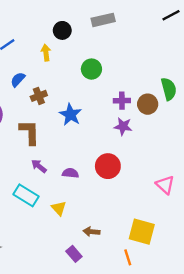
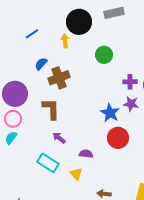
black circle: (62, 30) -> (79, 22), size x1.6
brown cross: (39, 96) -> (59, 78), size x1.5
blue star: (70, 115) -> (110, 113), moved
purple semicircle: (70, 173) -> (86, 154), moved

